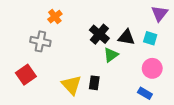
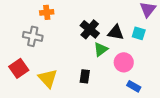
orange cross: (55, 17) -> (47, 12), turned 32
pink circle: (152, 68) -> (124, 62), moved
yellow triangle: (71, 85) -> (48, 78), moved

